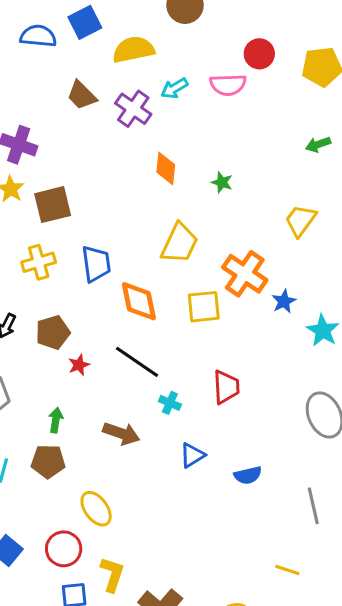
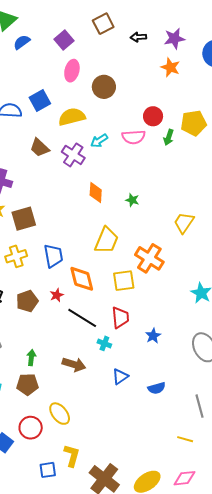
green arrow: (318, 144) -> (169, 137), moved, turned -49
blue star: (284, 301) -> (153, 336), moved
red star: (79, 365) -> (57, 295), moved
red trapezoid: (226, 387) -> (120, 317), moved
red circle: (64, 549) -> (31, 428), moved
yellow line: (287, 570) -> (185, 439), moved

